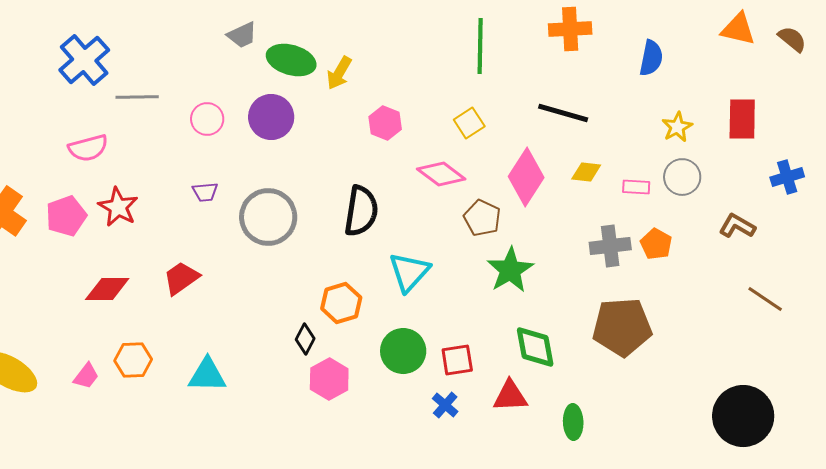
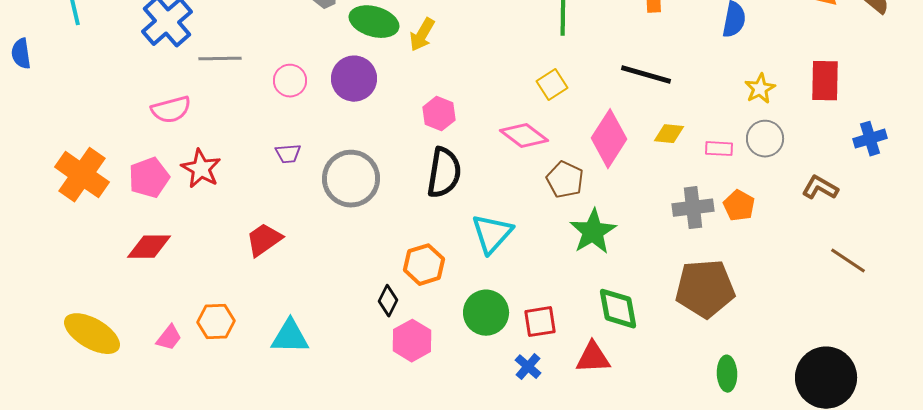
pink hexagon: (385, 123) -> (439, 114), moved
red diamond: (107, 289) -> (149, 247), moved
green ellipse: (573, 422) -> (727, 374), moved

